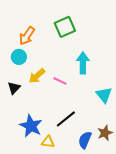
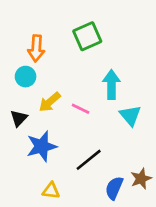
orange arrow: (27, 36) -> (36, 48), turned -30
cyan triangle: (104, 95) -> (130, 115), moved
blue star: (31, 126) -> (42, 146), moved, turned 30
yellow triangle: (48, 142) -> (51, 191), moved

